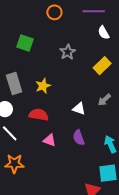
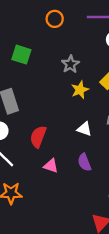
yellow star: (43, 86) -> (80, 90), moved
red semicircle: (39, 115) -> (38, 137), turned -78

